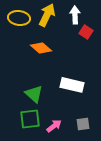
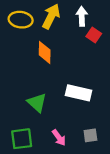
orange diamond: (41, 48) -> (45, 52), turned 50
green square: (30, 119) -> (22, 139), moved
pink arrow: (54, 126) -> (59, 138), turned 91

